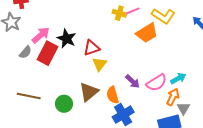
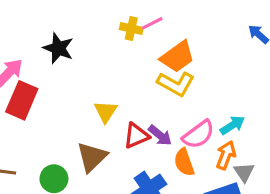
yellow L-shape: (163, 16) -> (176, 84), moved
black star: (67, 39) -> (58, 48), moved
red triangle: (92, 48) -> (136, 136), moved
orange semicircle: (113, 95) -> (184, 162), moved

